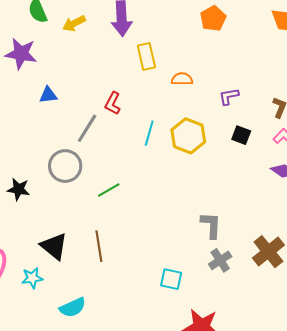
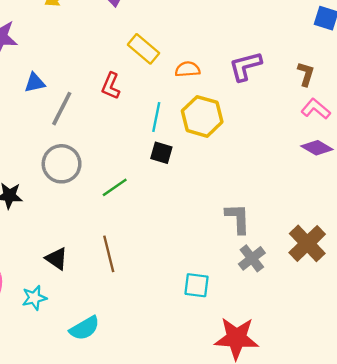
yellow rectangle: (146, 56) -> (144, 49), moved, turned -32
orange semicircle: (182, 79) -> (188, 69), moved
purple L-shape: (229, 96) -> (245, 66), size x1.4
gray line: (87, 128) -> (62, 109), moved
black square: (241, 135) -> (161, 153), moved
black triangle: (54, 246) -> (57, 259), size x0.7

